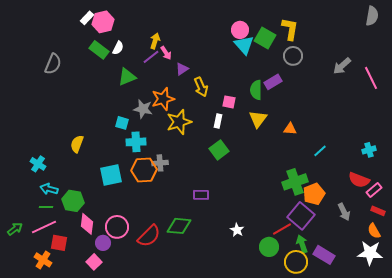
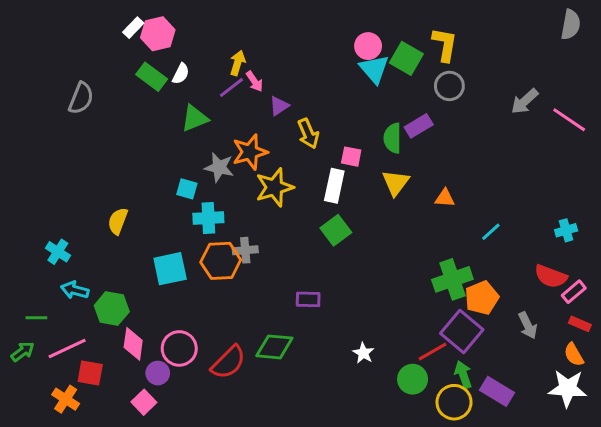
pink line: (371, 78) -> (569, 120), turned -30
white rectangle: (218, 121) -> (334, 186), size x1.5
green line: (46, 207) -> (36, 318), moved

